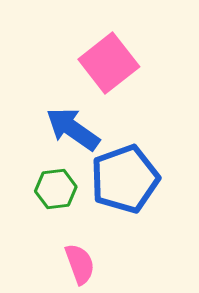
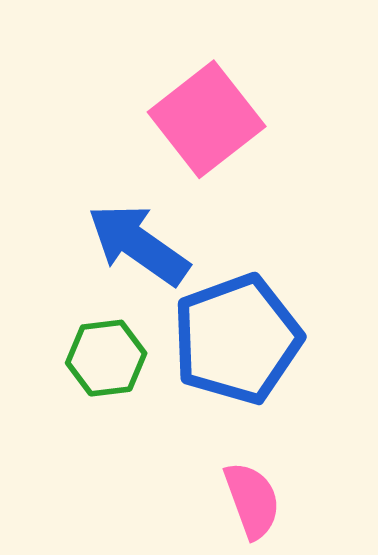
pink semicircle: (80, 264) -> (252, 500), moved

